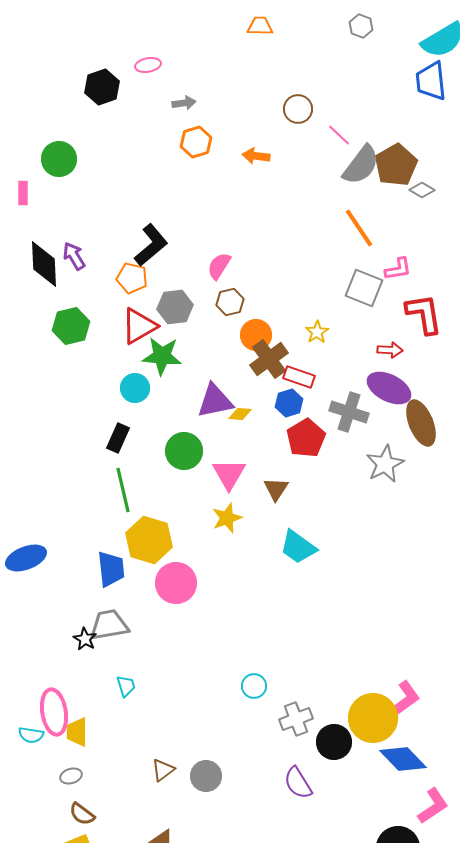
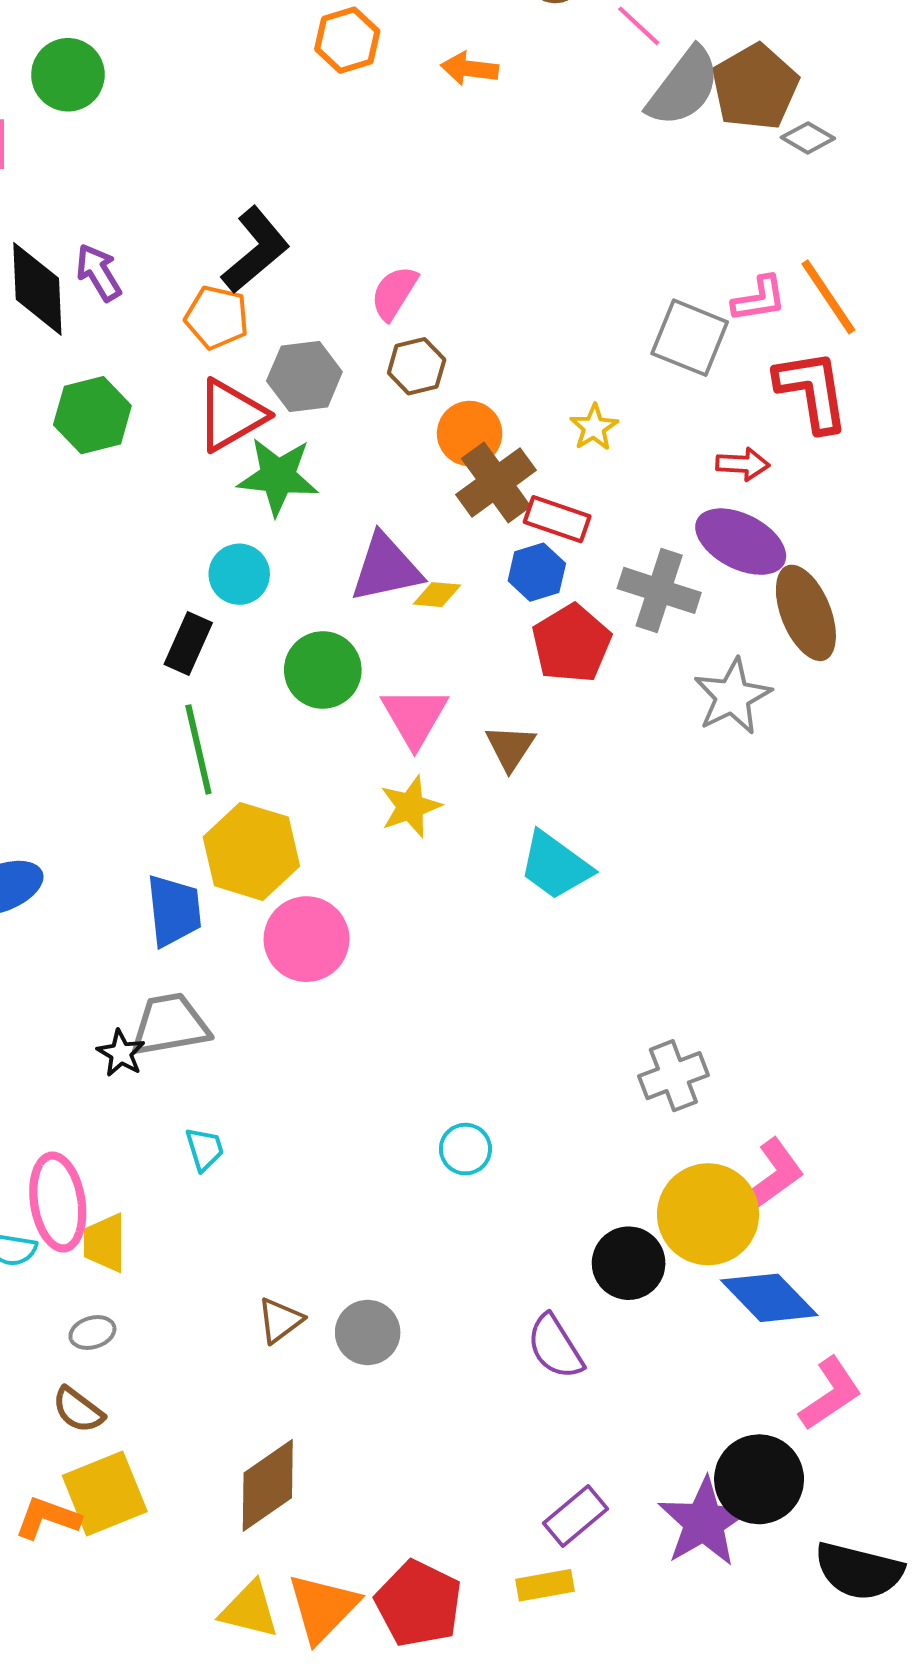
orange line: (359, 228) -> (828, 297), moved
cyan circle: (135, 388) -> (239, 574), moved
gray cross: (296, 719) -> (673, 1076), moved
brown semicircle: (82, 814) -> (78, 1410), moved

